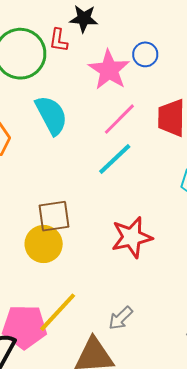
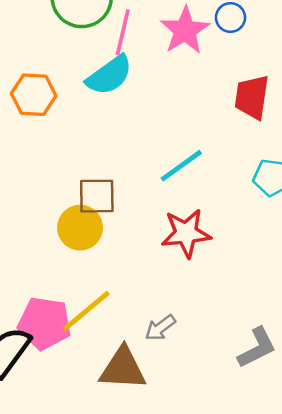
cyan semicircle: (51, 115) -> (109, 75), turned 75
pink line: (119, 119) -> (123, 32), moved, turned -39
cyan line: (115, 159) -> (181, 166), moved

